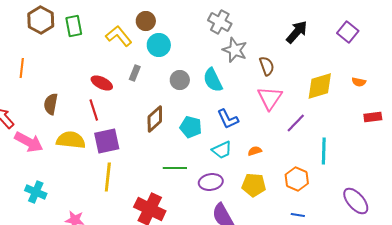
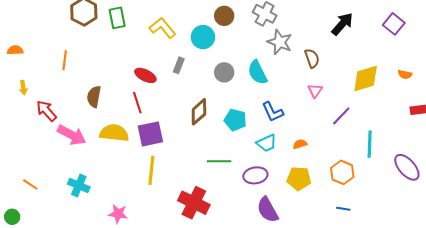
brown circle: (146, 21) -> (224, 16), moved
pink triangle: (270, 98) -> (315, 91), size x0.6
purple ellipse: (356, 201) -> (407, 167), moved

